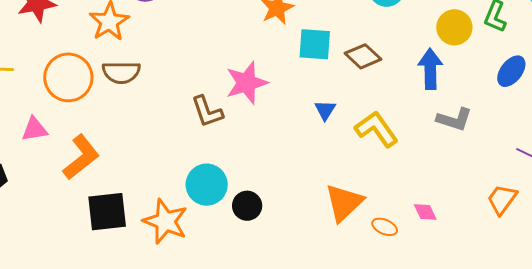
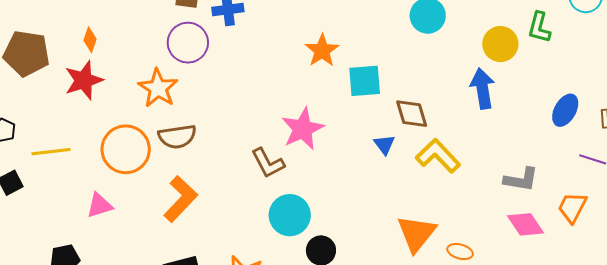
brown diamond: (363, 56) -> (412, 114), moved, turned 39
blue ellipse: (511, 71) -> (565, 110), moved
gray L-shape: (454, 119) -> (521, 179), moved
orange L-shape: (81, 157) -> (181, 199), moved
cyan circle: (207, 185) -> (290, 215), moved
pink diamond: (425, 212) -> (525, 224), moved, size x1.5

